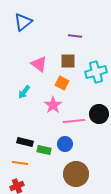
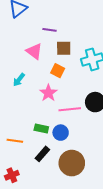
purple line: (75, 36) -> (49, 30), moved
black rectangle: (25, 142) -> (42, 154), moved, turned -63
green rectangle: (44, 150) -> (41, 129), moved
orange line: (20, 163) -> (15, 141), moved

